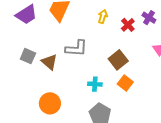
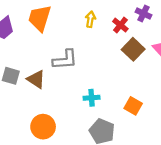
brown square: (118, 60) -> (133, 49), moved
orange square: (125, 83) -> (133, 106), moved

